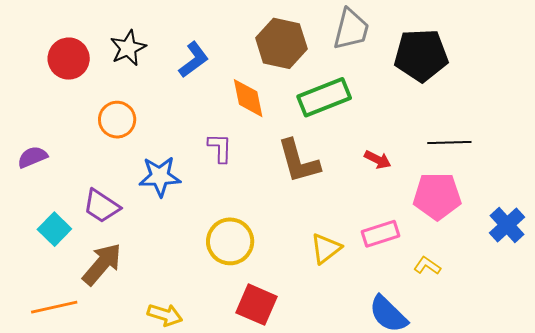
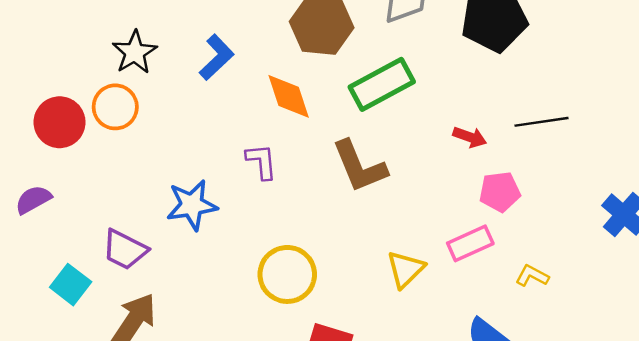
red circle: (69, 59) -> (60, 122), moved
orange circle: (117, 120) -> (115, 107), moved
red arrow: (378, 160) -> (470, 137), moved
pink pentagon: (437, 196) -> (500, 192), moved, size x0.7

